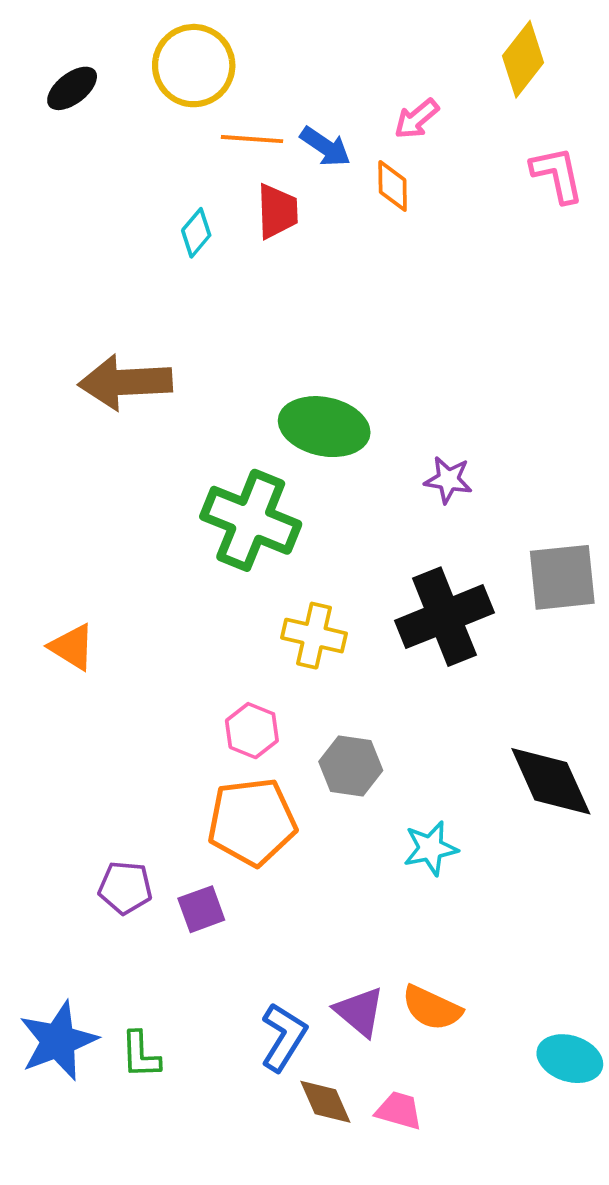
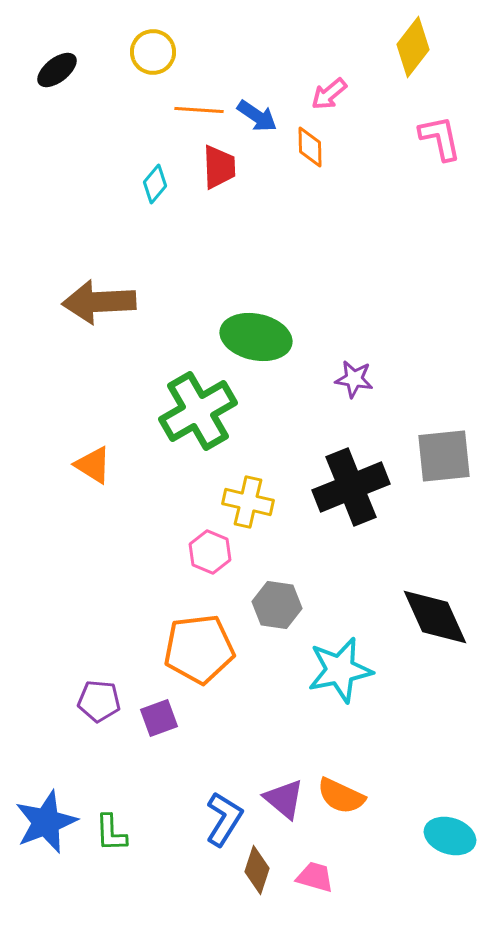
yellow circle: (194, 66) -> (153, 52), size x0.7
green cross: (251, 520) -> (198, 411), turned 38
orange triangle: (72, 647) -> (93, 465), moved
pink hexagon: (252, 731) -> (210, 552), moved
cyan star: (431, 848) -> (340, 670), size x1.5
brown diamond: (325, 1102) -> (257, 870), turned 42

